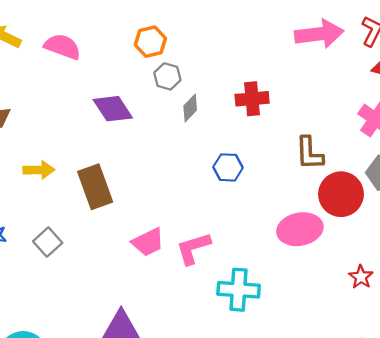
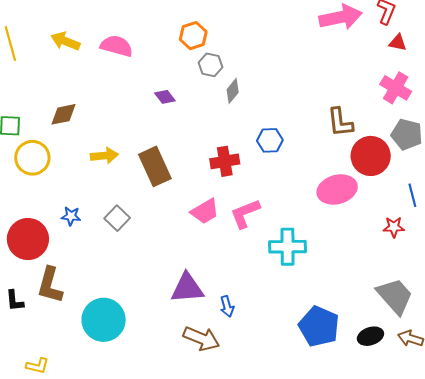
red cross: (252, 99) -> (225, 161), moved
purple diamond: (113, 109) -> (165, 97), size x0.6
red star: (361, 277) -> (394, 227), turned -30

